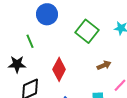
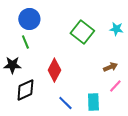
blue circle: (47, 14) -> (29, 19), moved
brown arrow: (104, 65) -> (110, 67), moved

